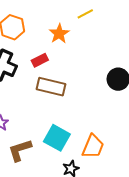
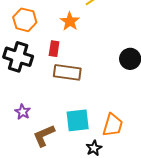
red rectangle: (40, 60) -> (54, 49), turned -49
cyan square: (57, 138) -> (78, 120), turned -30

